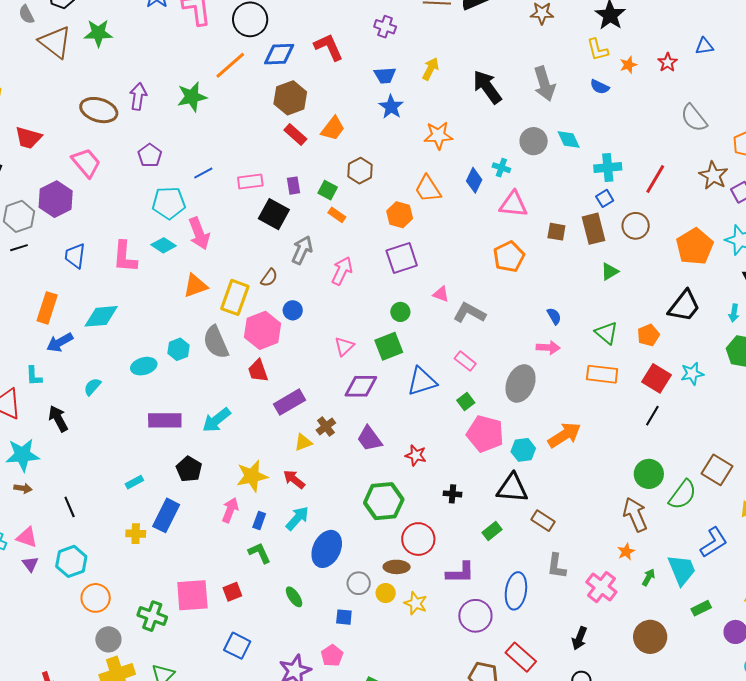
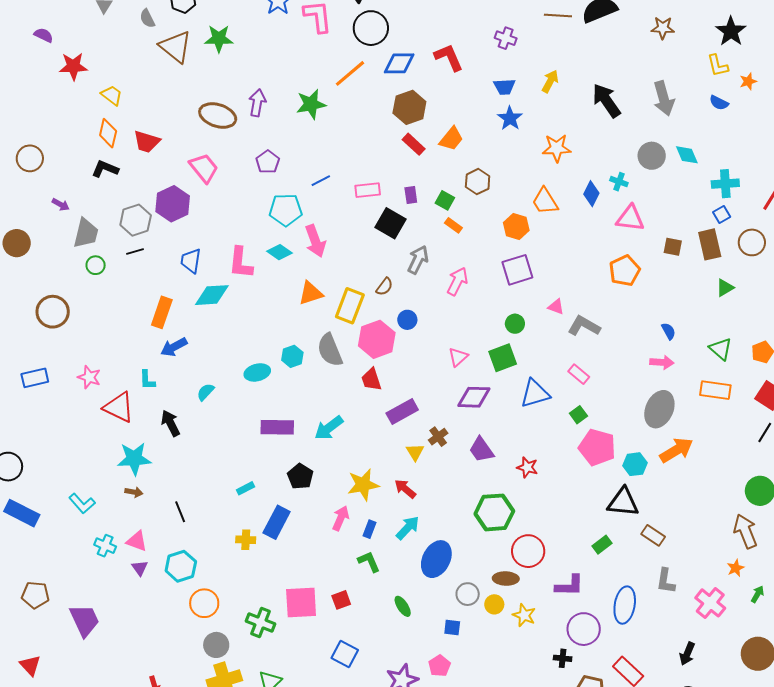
cyan diamond: (101, 316) -> (212, 295), moved
gray ellipse: (521, 383) -> (659, 409), moved
yellow triangle: (303, 442) -> (415, 452), turned -42
black cross: (452, 494) -> (563, 658), moved

